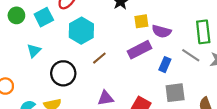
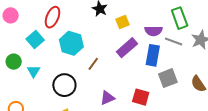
green circle: (16, 15) -> (14, 62), moved
purple semicircle: (162, 31) -> (153, 31), moved
blue rectangle: (165, 65) -> (153, 55), size x1.5

